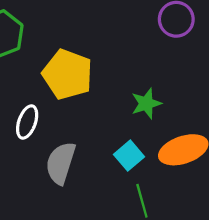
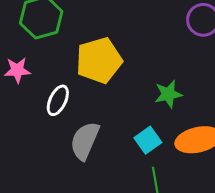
yellow pentagon: (68, 74) -> (99, 60), turned 30

